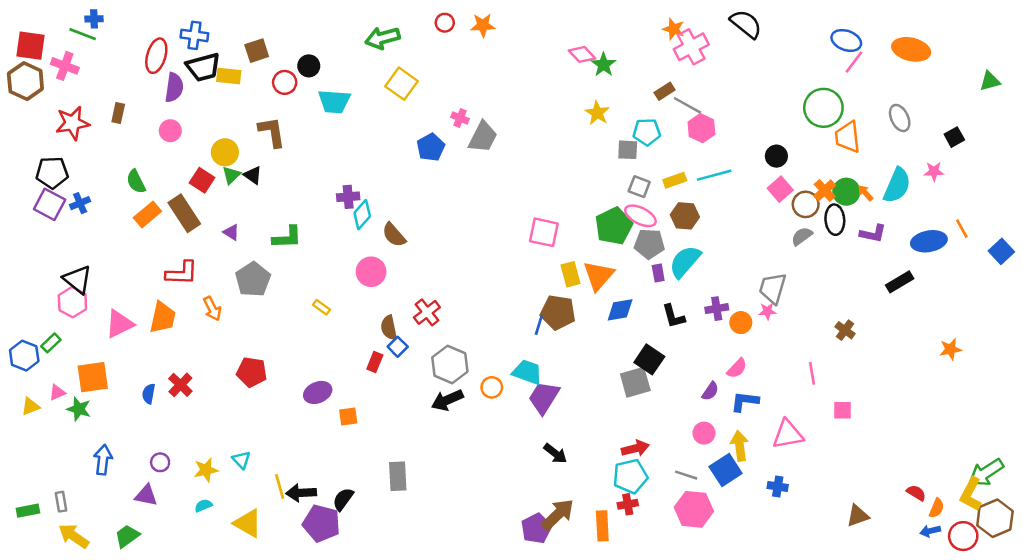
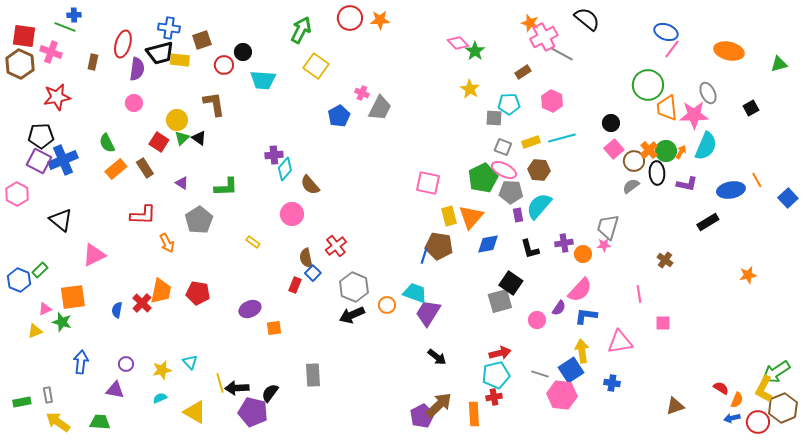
red circle: (445, 23) -> (350, 18), size x1.6
blue cross: (194, 35) -> (169, 28), moved
green arrow: (382, 38) -> (301, 30), turned 132
orange ellipse: (911, 49) -> (729, 51), moved
gray line: (687, 105) -> (562, 54), moved
brown rectangle: (118, 113) -> (93, 62), moved
pink star: (934, 171) -> (694, 115), moved, size x1.8
orange arrow: (865, 193) -> (681, 152), turned 72
blue cross: (80, 203) -> (63, 160), size x1.8
brown rectangle: (184, 213) -> (145, 168), size x0.7
pink hexagon: (72, 302) -> (17, 194), moved
orange trapezoid: (163, 317) -> (161, 291), moved
pink semicircle: (737, 368) -> (580, 290), size x1.5
yellow triangle: (31, 406) -> (35, 331), moved
pink circle: (704, 433) -> (537, 320), moved
pink hexagon: (694, 509) -> (562, 395), moved
green trapezoid: (127, 536) -> (100, 422), turned 40

